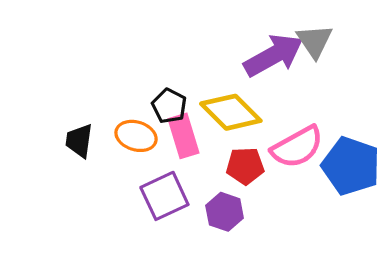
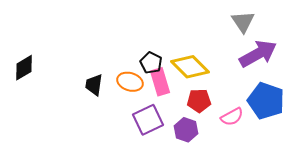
purple arrow: (274, 55) -> (258, 54), moved
pink semicircle: (297, 147) -> (232, 117), moved, size x0.7

